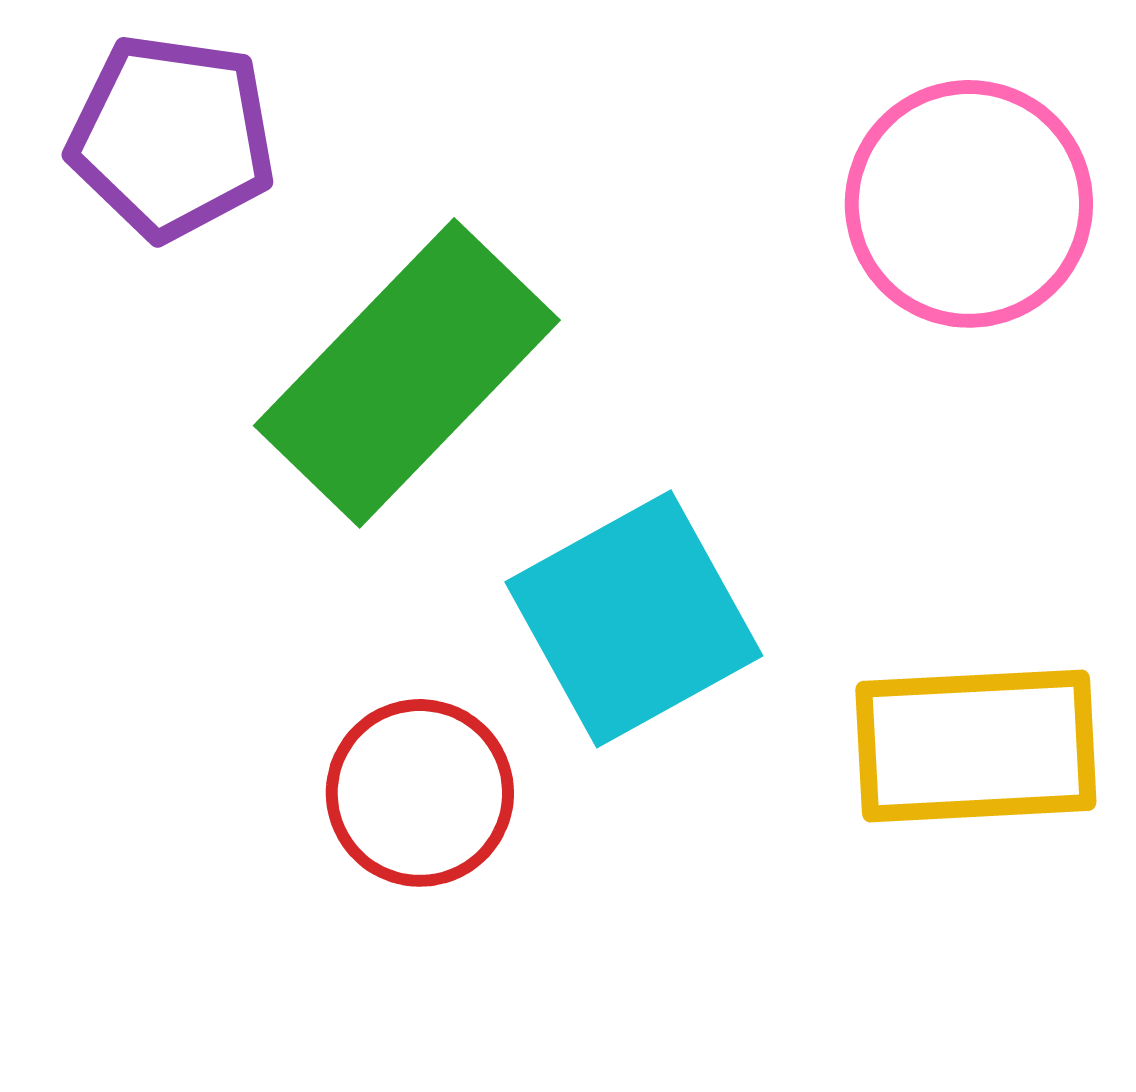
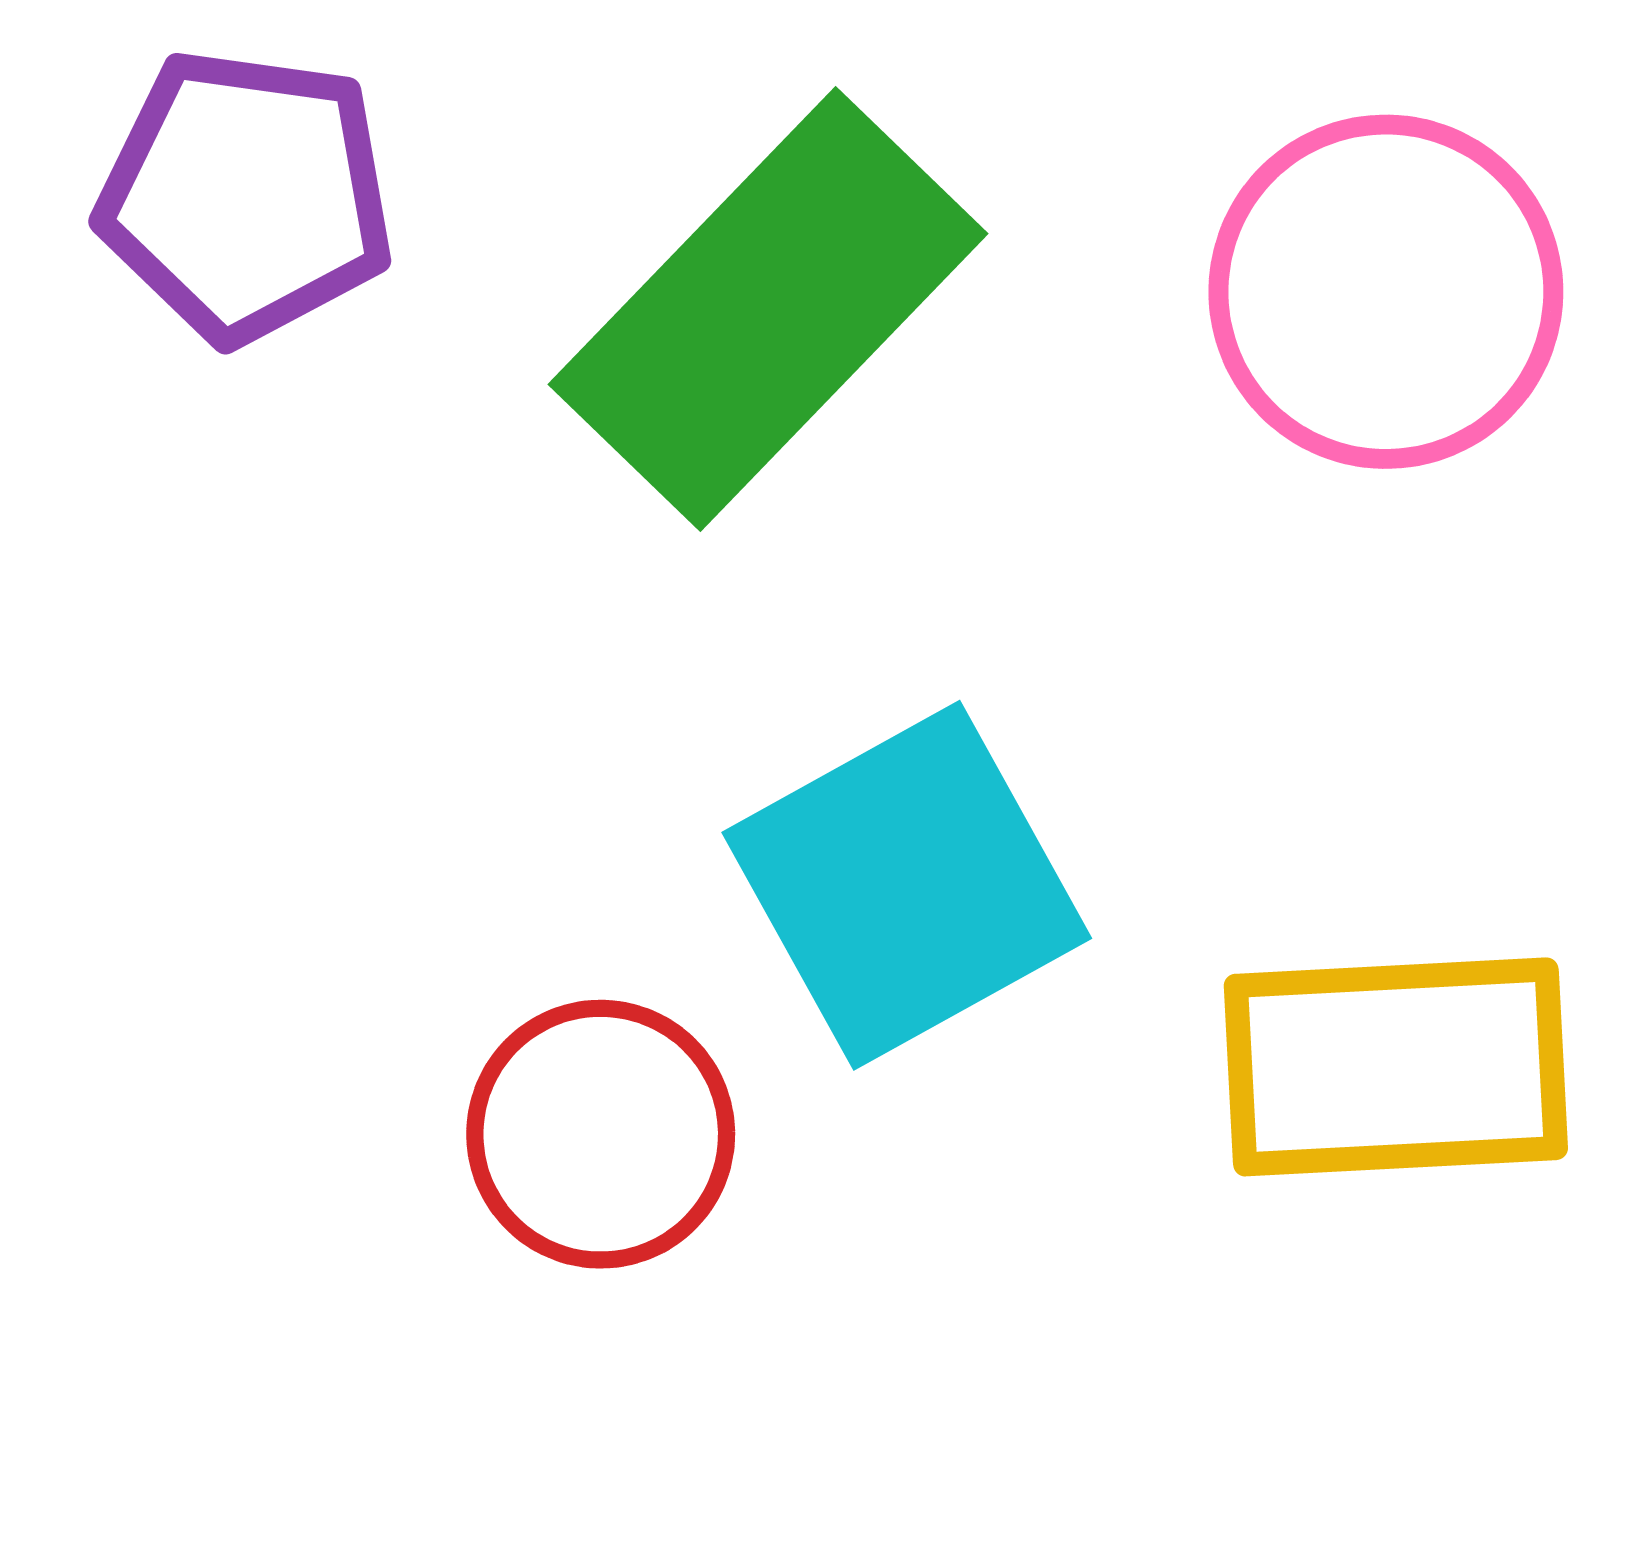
green rectangle: (407, 373) -> (768, 309), moved

